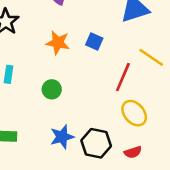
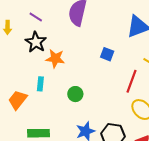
orange star: (58, 43) -> (55, 59), moved

